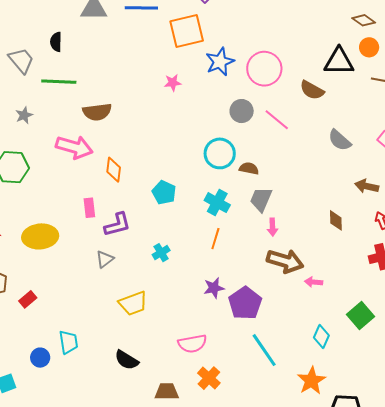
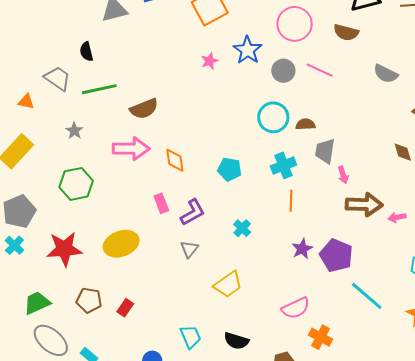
blue star: (220, 62) -> (248, 50), moved
cyan cross: (217, 203) -> (283, 165), turned -35
cyan trapezoid: (68, 342) -> (190, 337), moved

